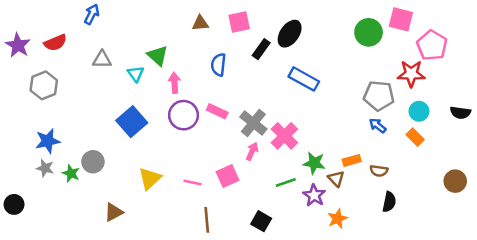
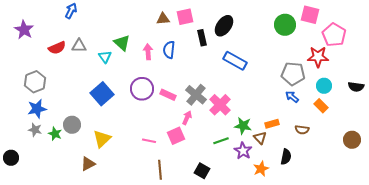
brown triangle: (200, 23) -> (163, 19), moved
red semicircle: (55, 43) -> (57, 48), moved
purple star: (18, 45) -> (24, 30), moved
black rectangle: (261, 49) -> (202, 38), turned -49
pink arrow: (174, 83) -> (148, 52), moved
gray hexagon: (44, 85) -> (35, 82), moved
pink rectangle: (217, 111) -> (168, 95), moved
pink arrow: (252, 151) -> (187, 118), moved
brown semicircle: (379, 171) -> (302, 130), moved
yellow triangle: (150, 179) -> (102, 139), moved
black semicircle: (389, 202) -> (286, 157), moved

